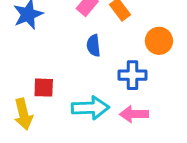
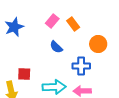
blue semicircle: (94, 46) -> (56, 47), turned -40

